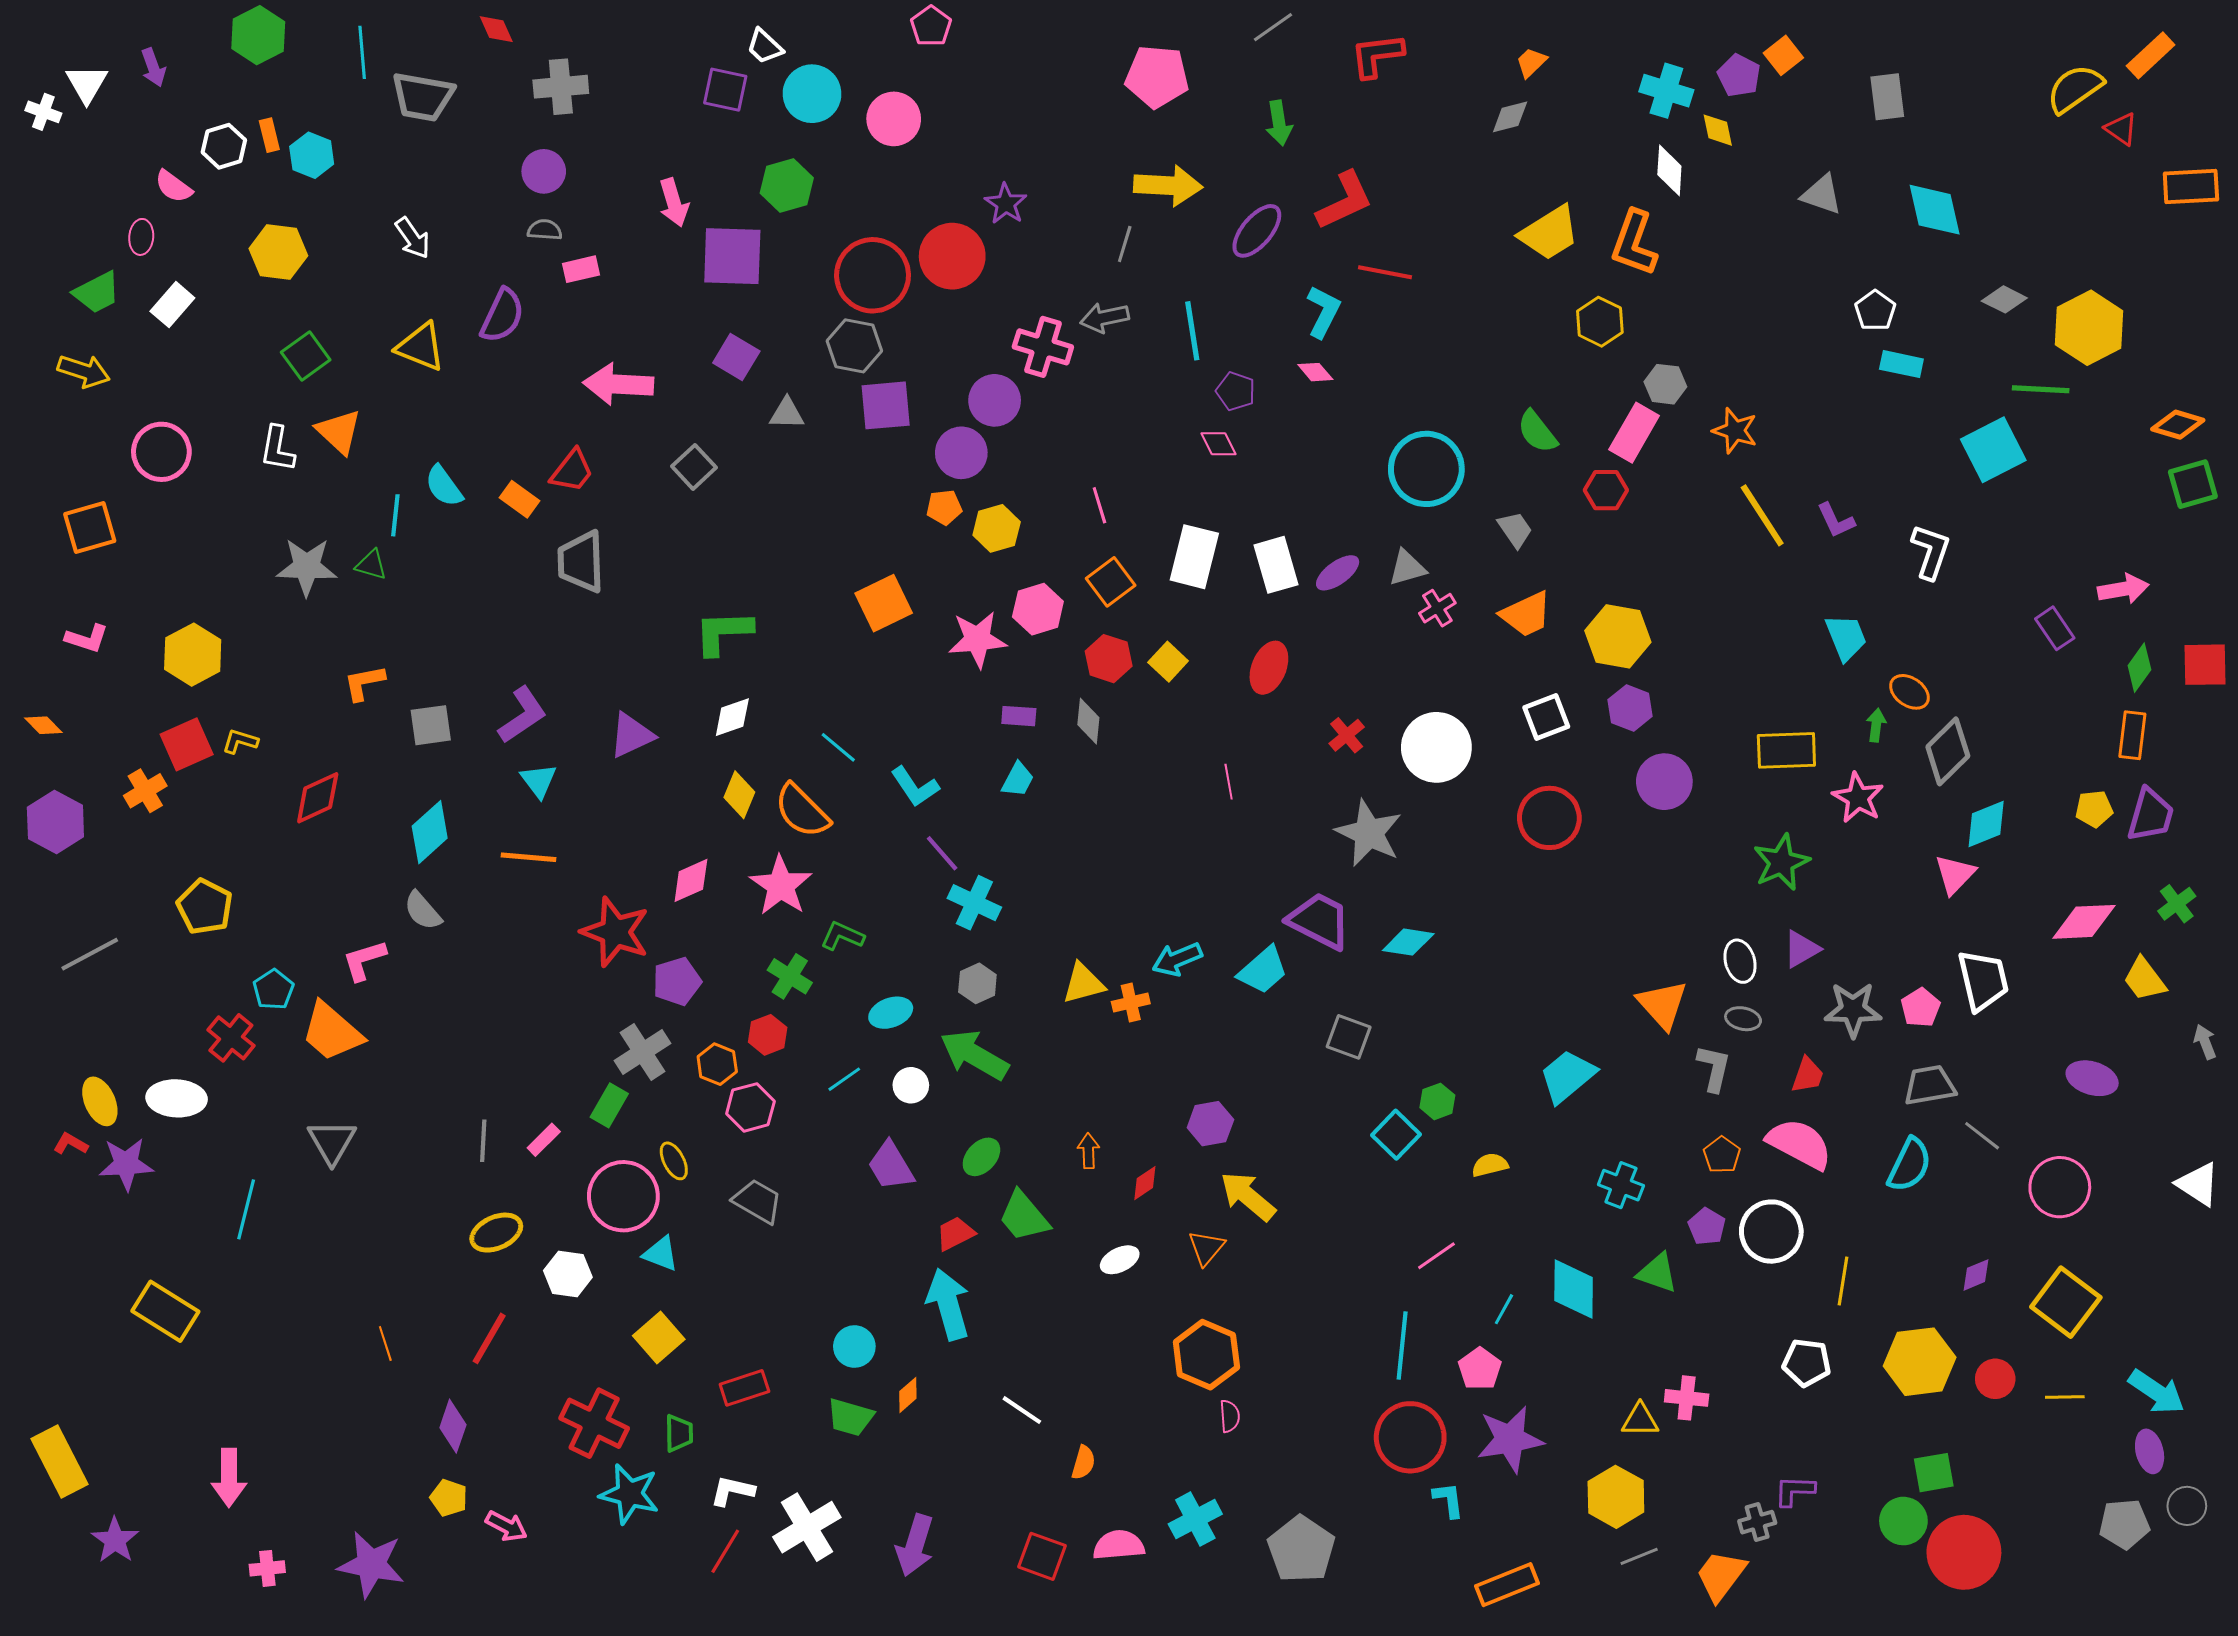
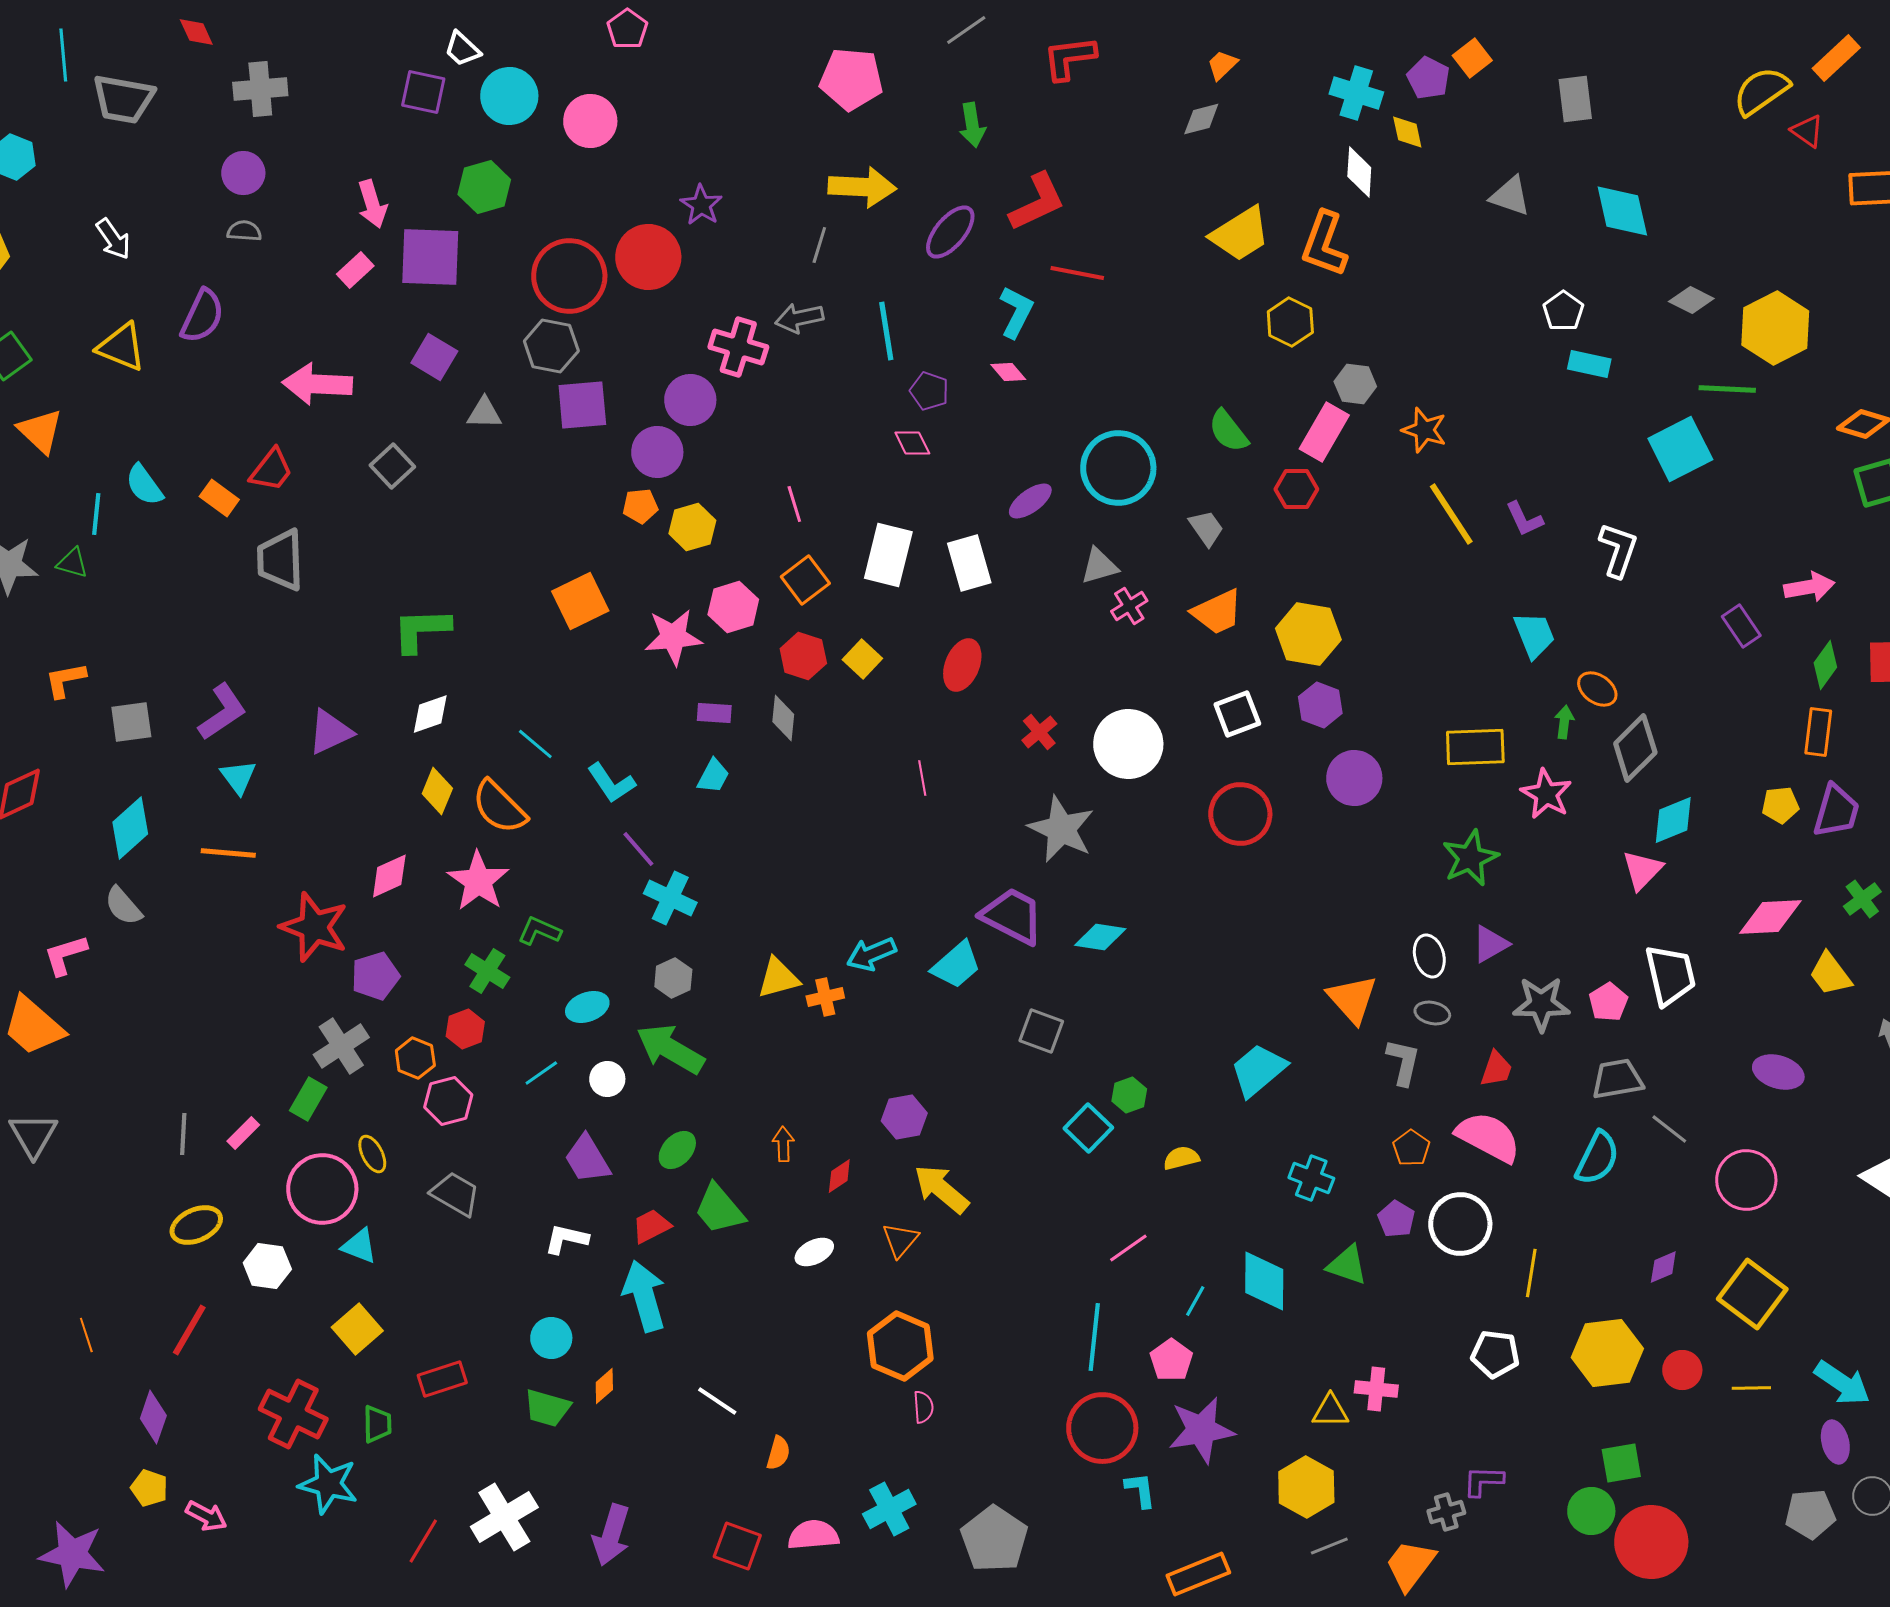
pink rectangle: (581, 269) -> (355, 270), moved, turned -30
purple ellipse: (1338, 573) -> (1030, 501), moved
white L-shape: (732, 1491) -> (566, 1239), moved

